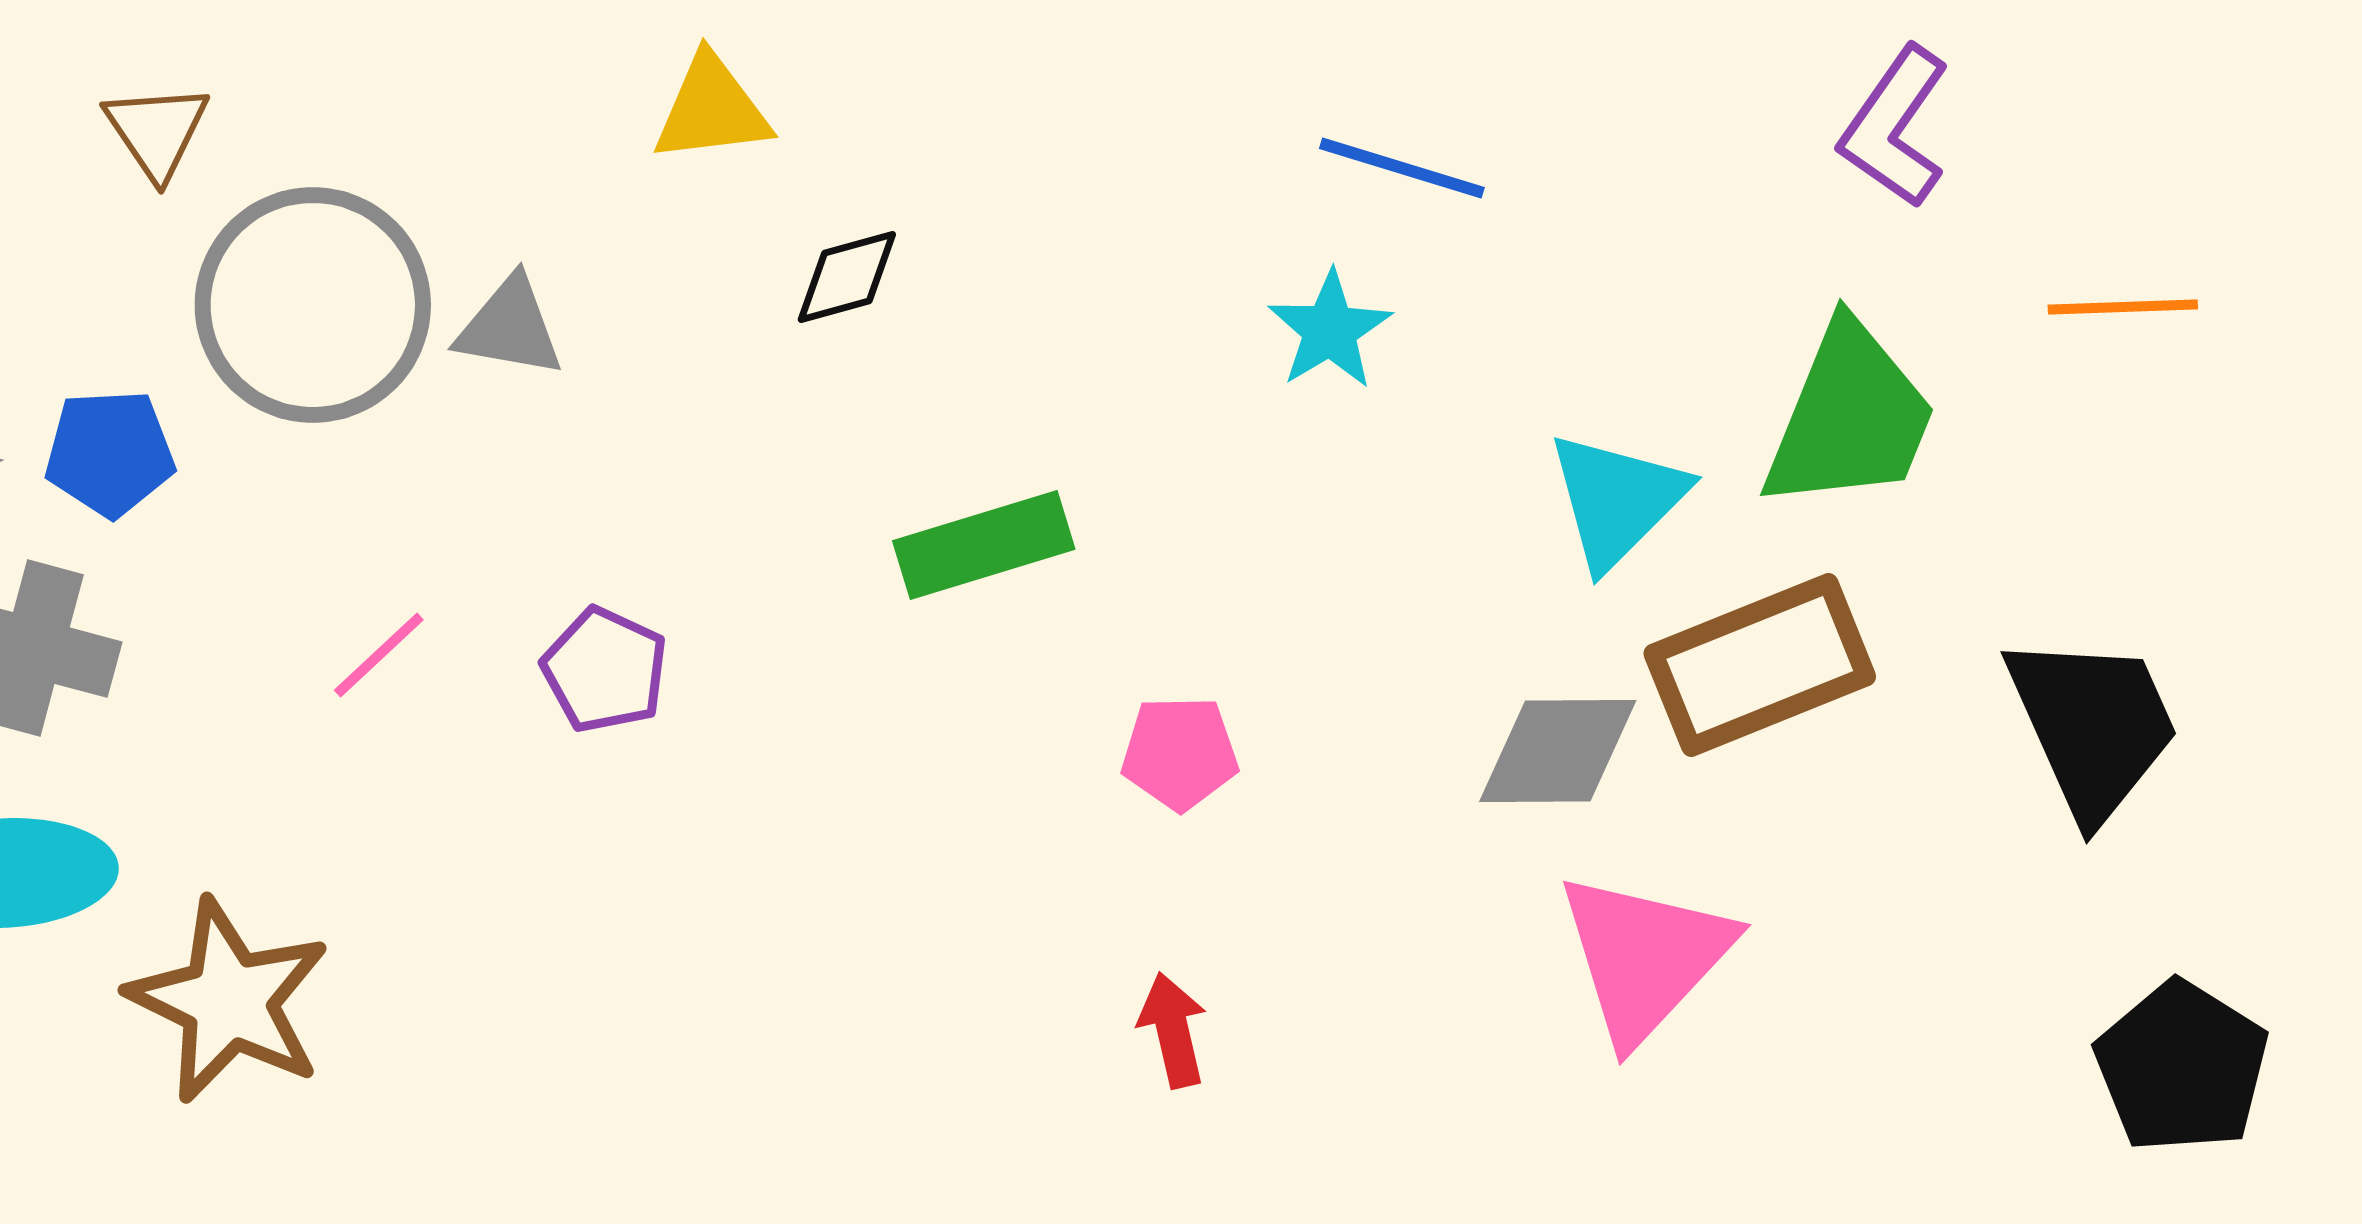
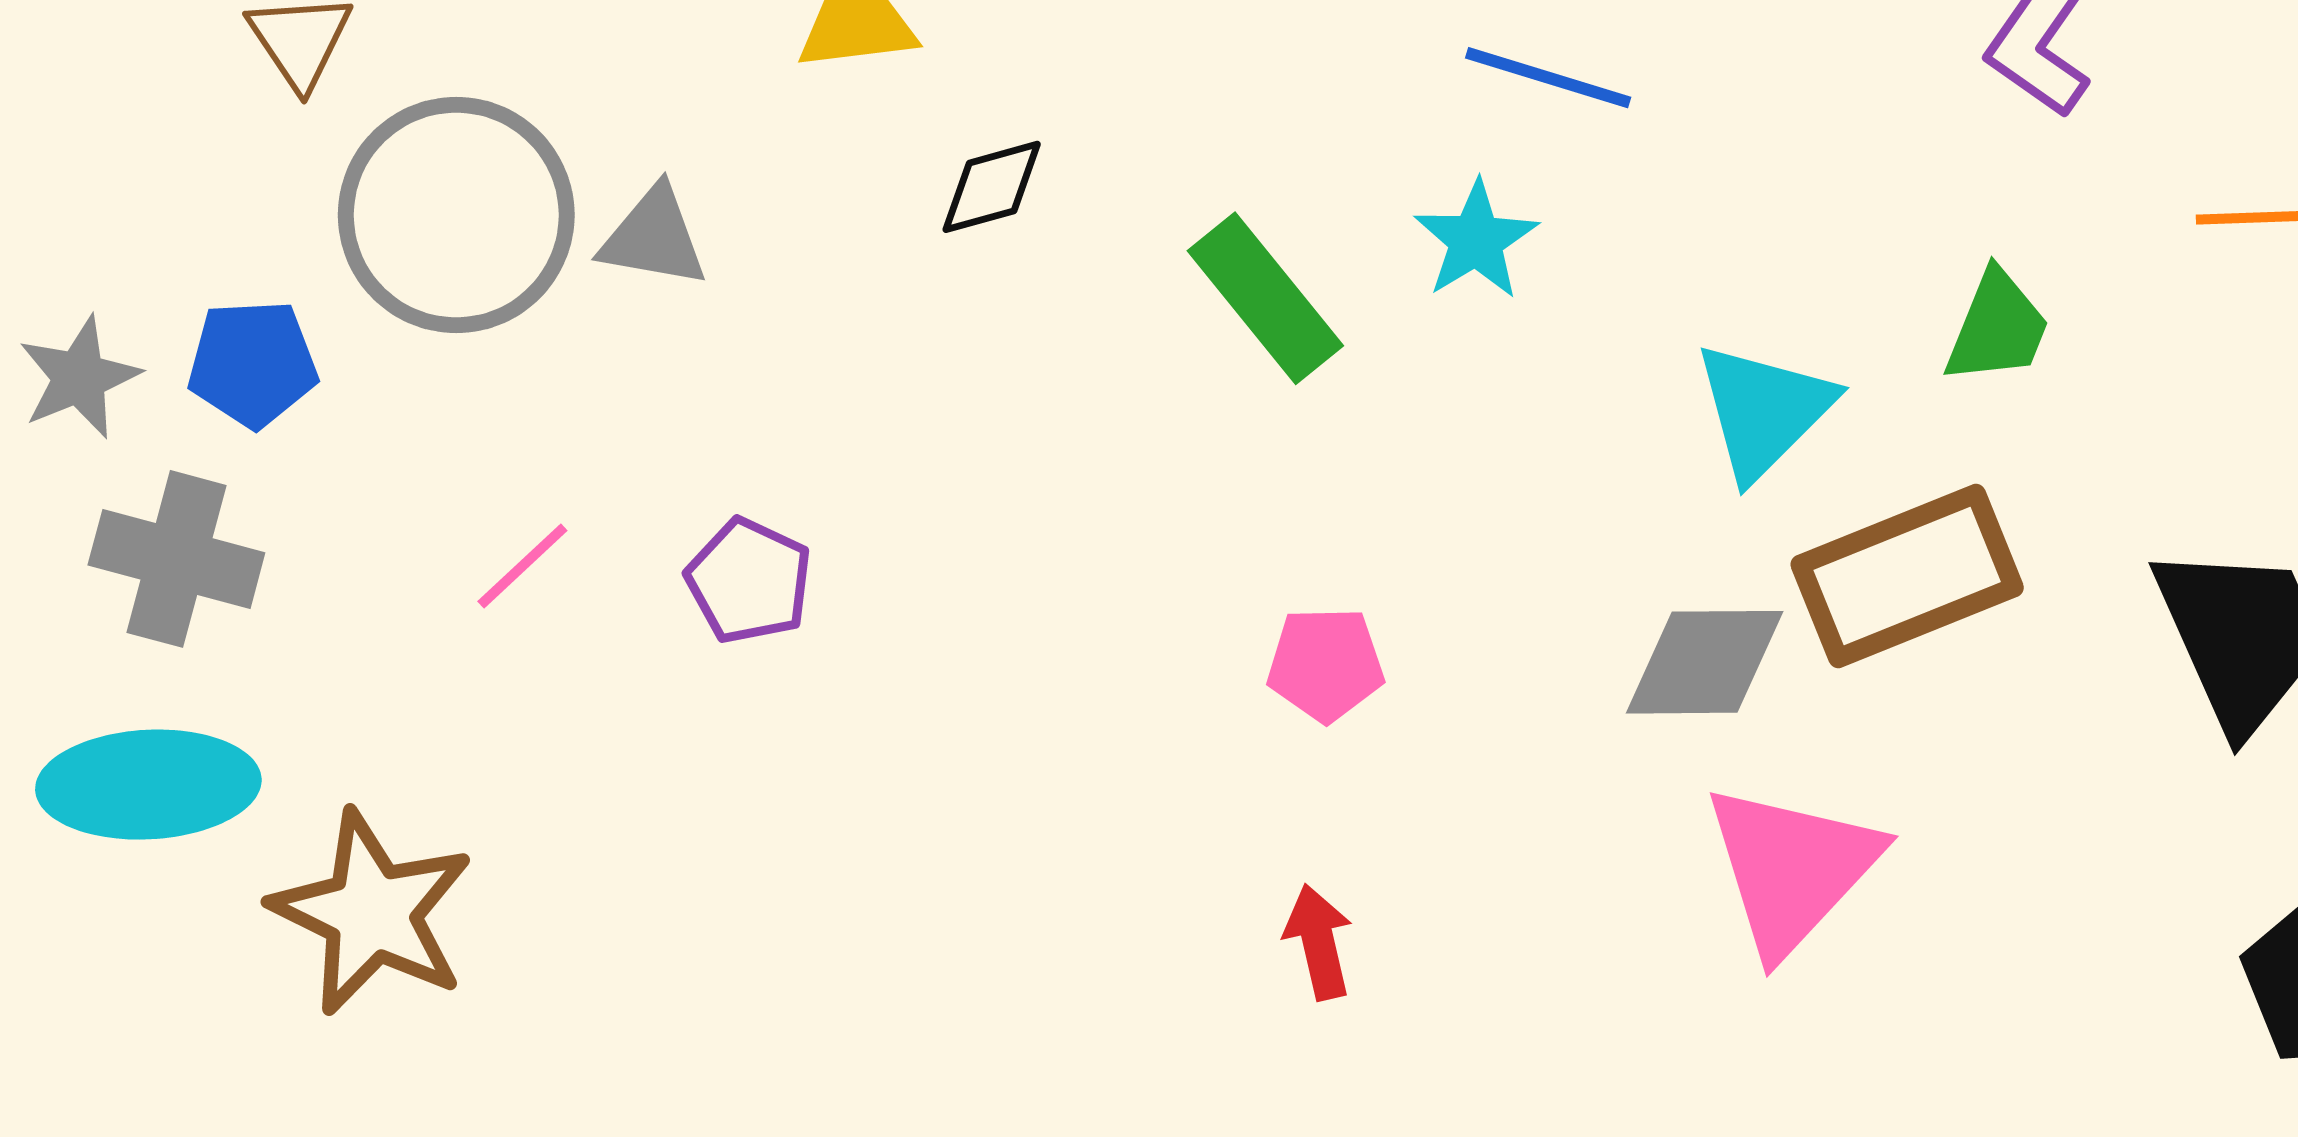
green trapezoid: (1850, 417) -> (1997, 327), size x0.6
green rectangle: (984, 545) -> (1265, 298), moved, turned 68

